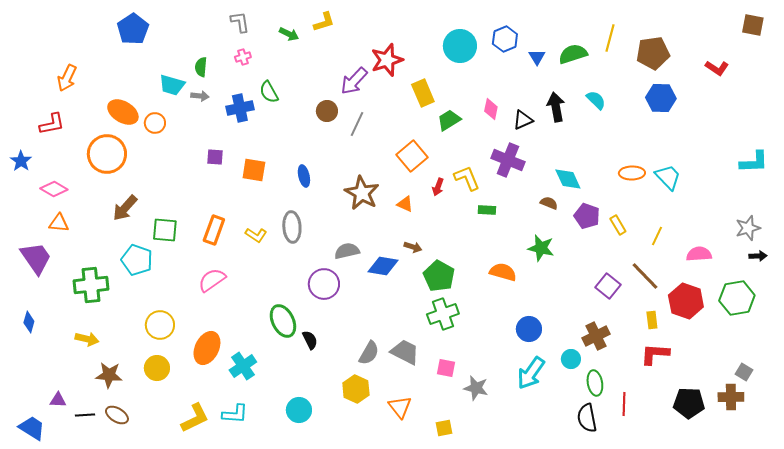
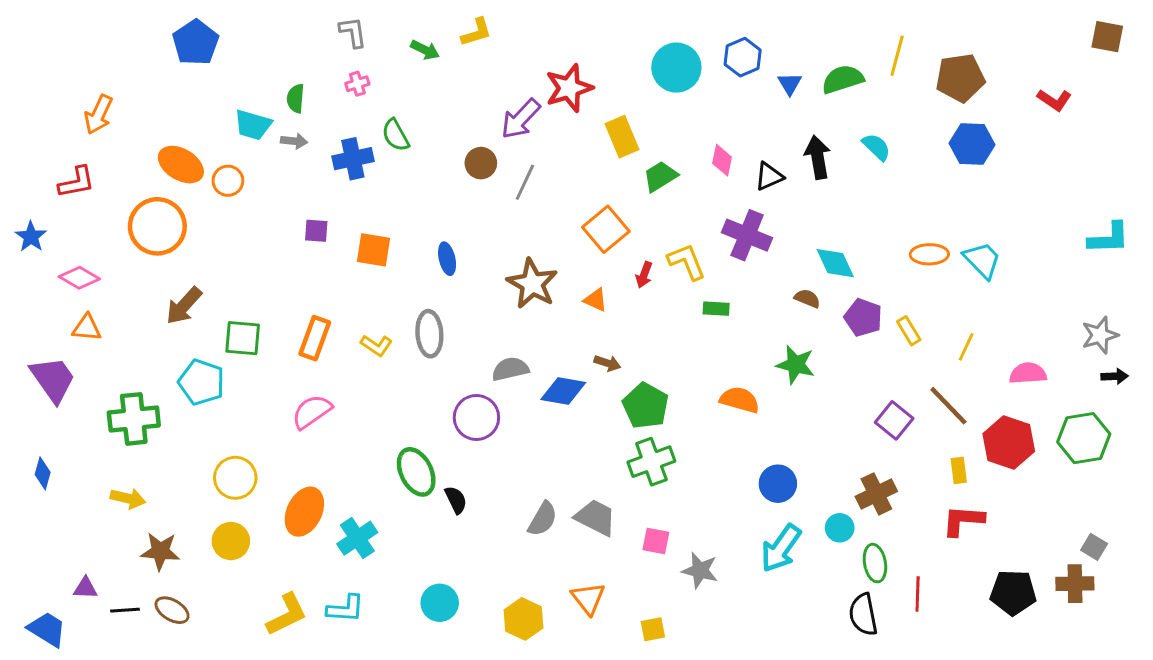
yellow hexagon: (356, 389) -> (524, 619), moved

